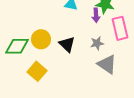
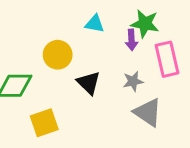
yellow circle: (41, 39) -> (58, 55), moved
yellow square: (37, 71) -> (44, 123), turned 30

